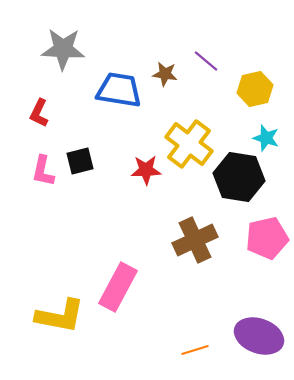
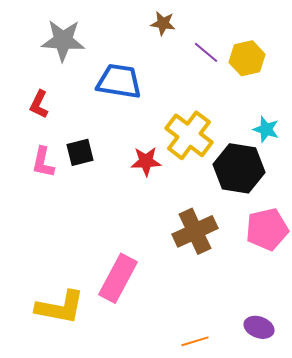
brown star: (165, 74) -> (163, 23), moved
yellow hexagon: (255, 89) -> (247, 58), moved
purple ellipse: (259, 336) -> (259, 327), size x0.6

